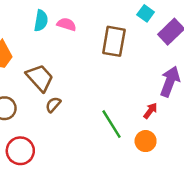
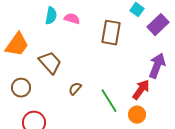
brown semicircle: (53, 105) -> (75, 89), moved
red arrow: (150, 111) -> (141, 90), size x1.5

